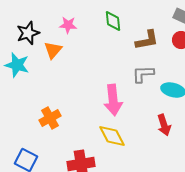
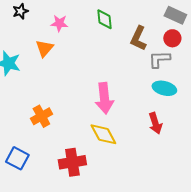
black star: (28, 33) -> (20, 11), moved, size x0.7
brown L-shape: (147, 40) -> (138, 38), turned 125
gray L-shape: (143, 74) -> (159, 59), moved

